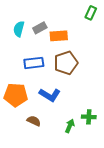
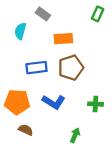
gray rectangle: (40, 28) -> (43, 14), moved, turned 64
green cross: (89, 117) -> (95, 104), moved
brown semicircle: (34, 121) -> (26, 130), moved

